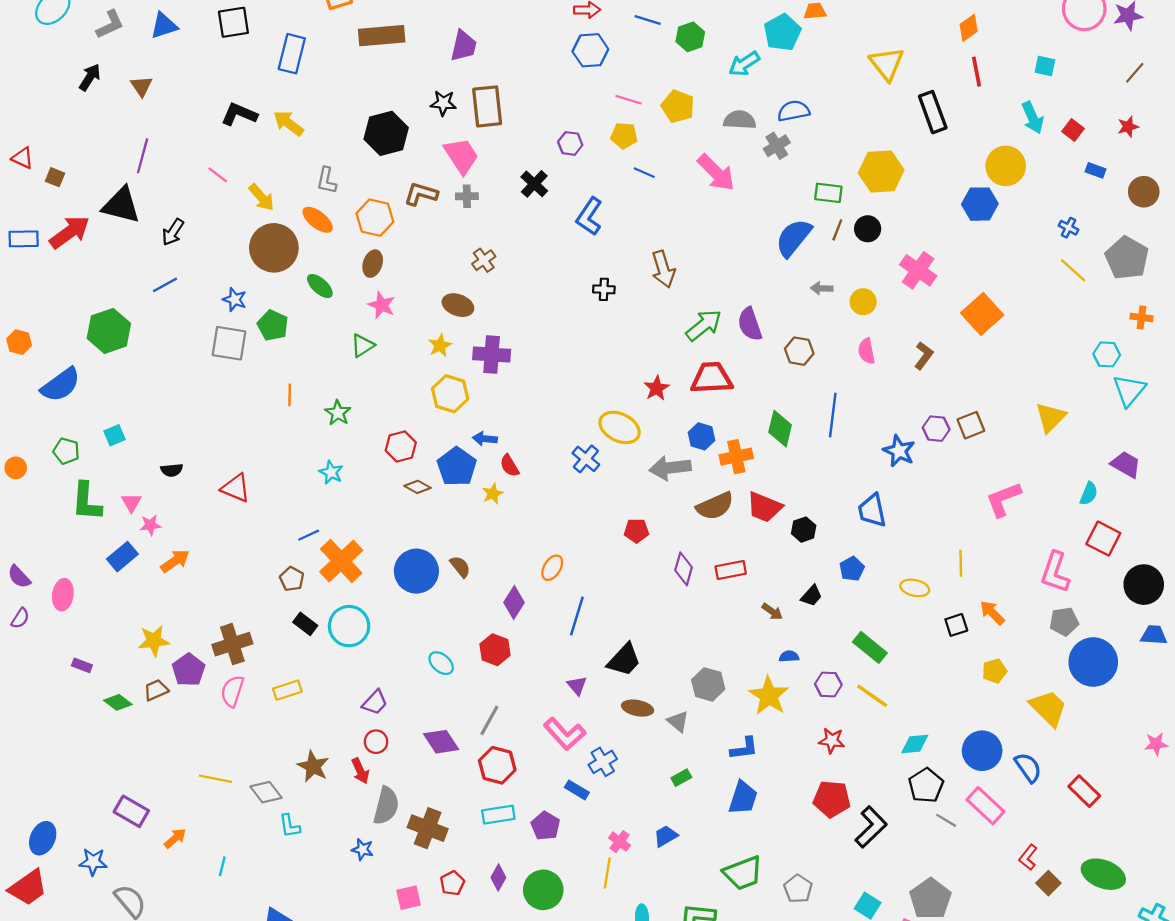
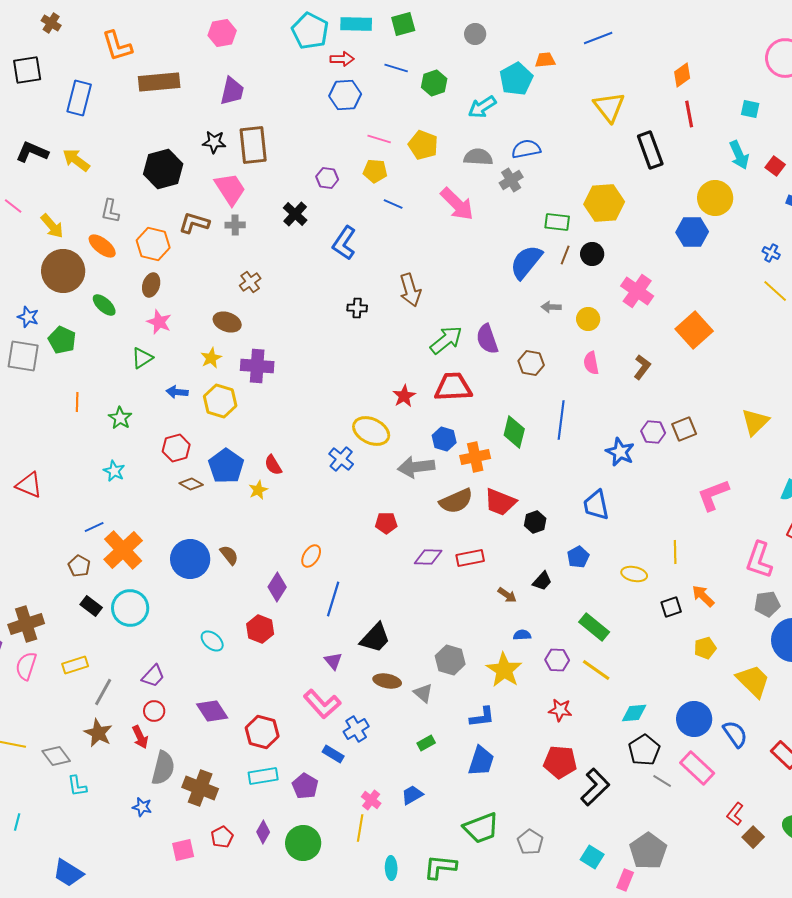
blue arrow: (485, 439) -> (177, 392), moved
purple diamond: (684, 569) -> (428, 557), turned 76
gray line: (489, 720) -> (103, 692), moved

